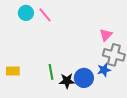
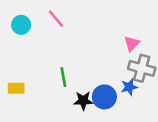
cyan circle: (26, 13) -> (21, 25), moved
green line: (51, 72) -> (63, 77), moved

